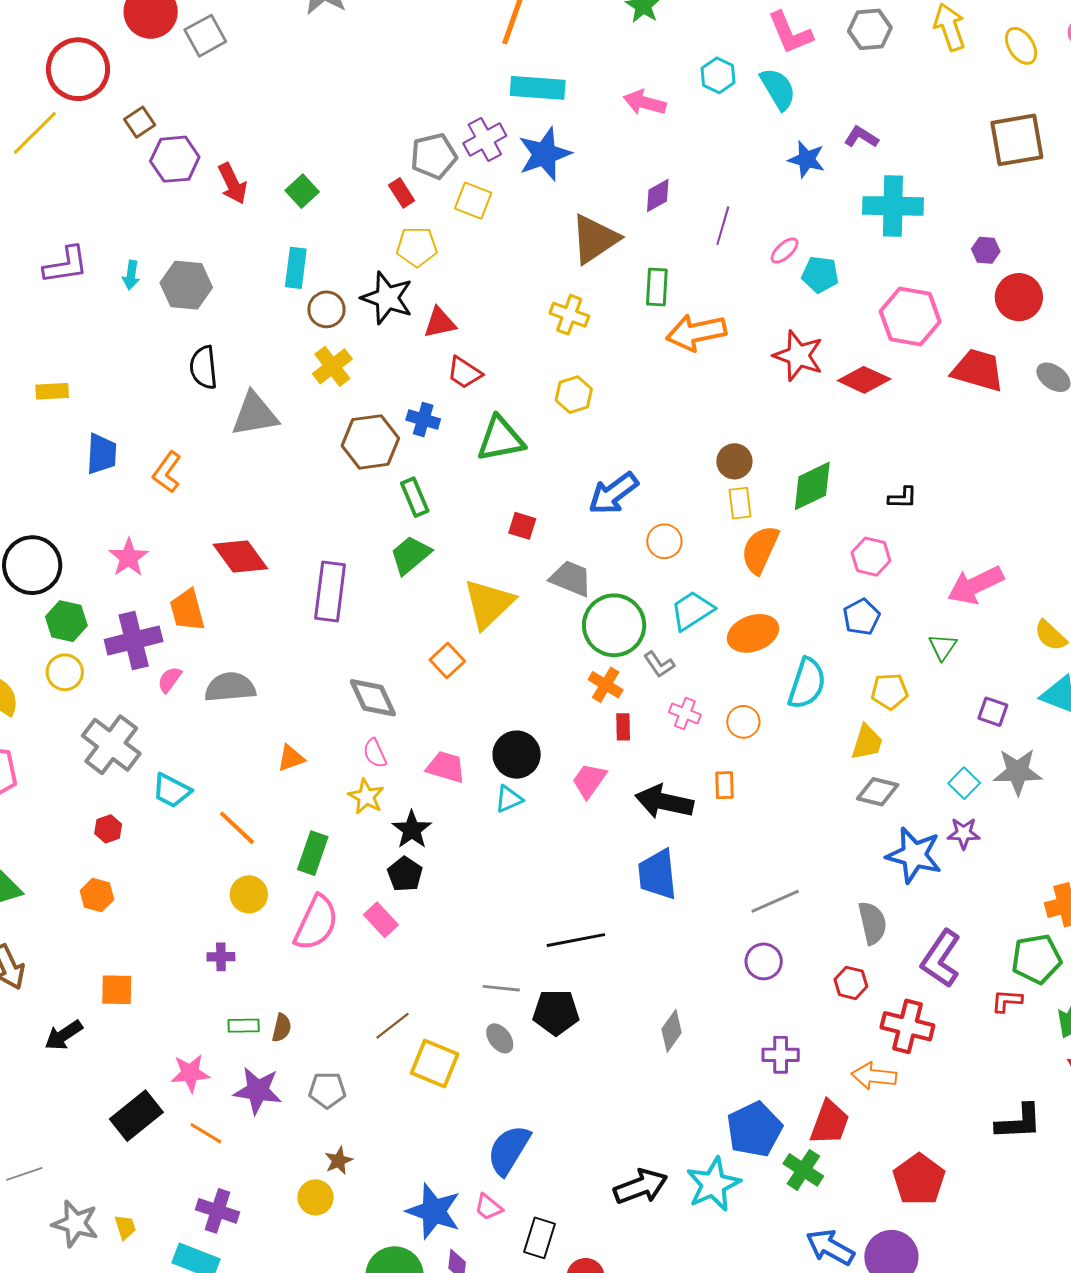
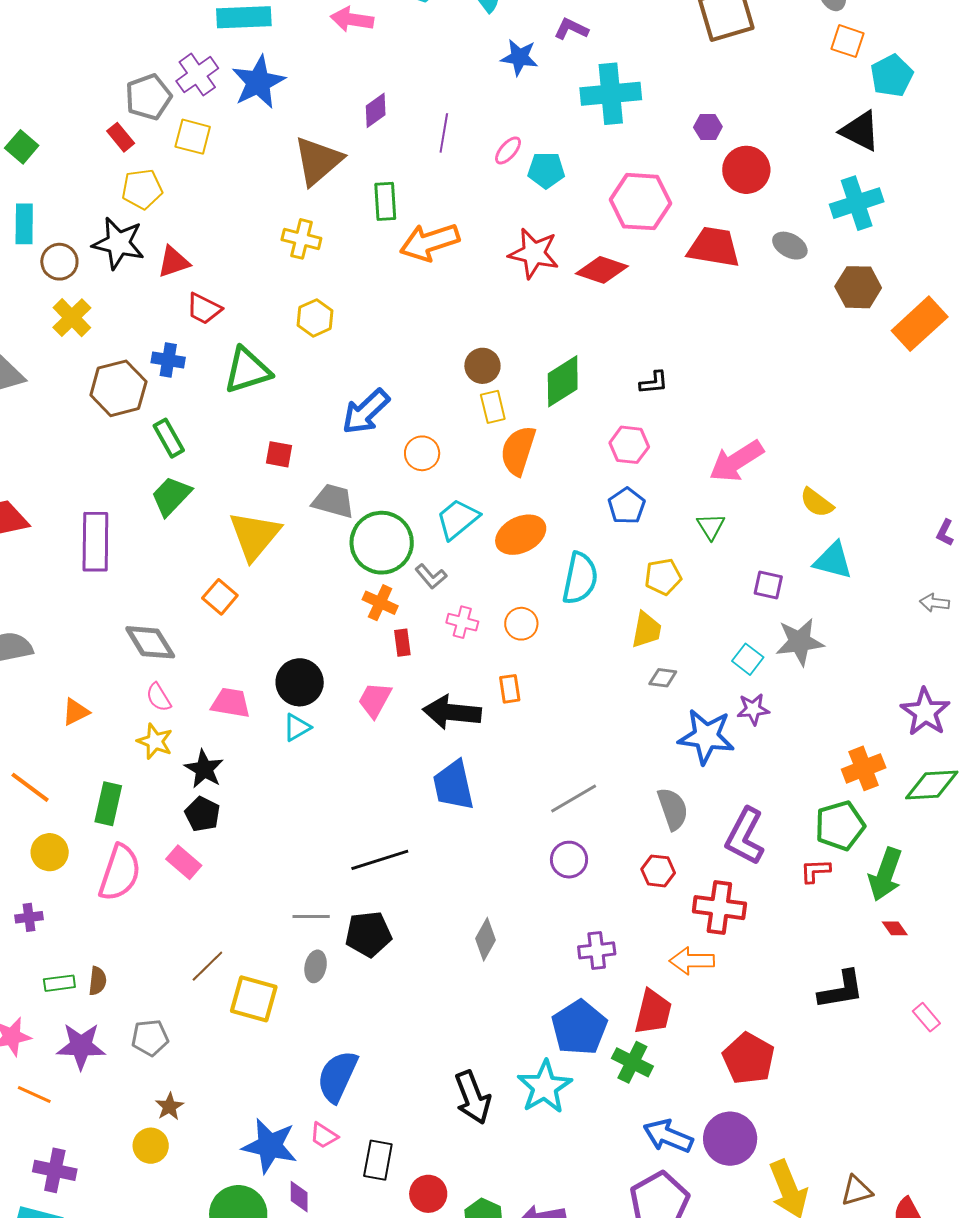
gray diamond: (878, 792) -> (663, 678), size x0.7
gray ellipse: (500, 1038) -> (316, 966), turned 56
black arrow: (641, 1186) -> (473, 1097), turned 96

